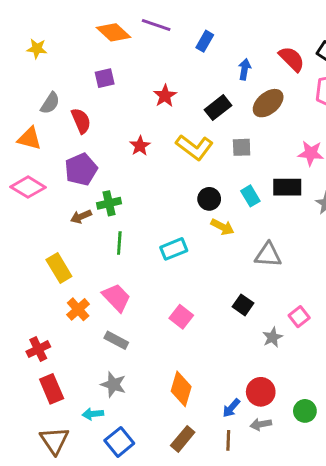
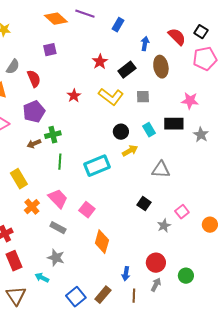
red star: (165, 96) -> (100, 62), moved
brown ellipse: (268, 103) -> (161, 67), turned -60
yellow arrow: (222, 227) -> (130, 151), turned -56
cyan rectangle: (174, 249) -> (97, 166), size x1.4
pink square: (181, 317) -> (87, 210), moved
orange diamond: (181, 389) -> (102, 242), moved
blue arrow: (231, 408) -> (126, 274), moved, turned -32
cyan arrow: (93, 414) -> (42, 278), turned 32
gray arrow: (261, 424) -> (156, 285), turned 128
blue square: (119, 442) -> (76, 297), moved

